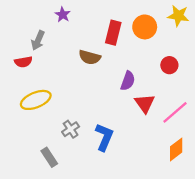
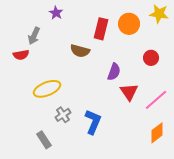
yellow ellipse: (36, 100) -> (47, 89), moved

